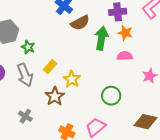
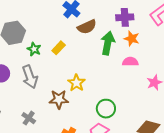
yellow rectangle: (50, 67) -> (59, 48), moved
brown star: (55, 96) -> (59, 99), turned 30
green circle: (111, 96) -> (106, 109), moved

